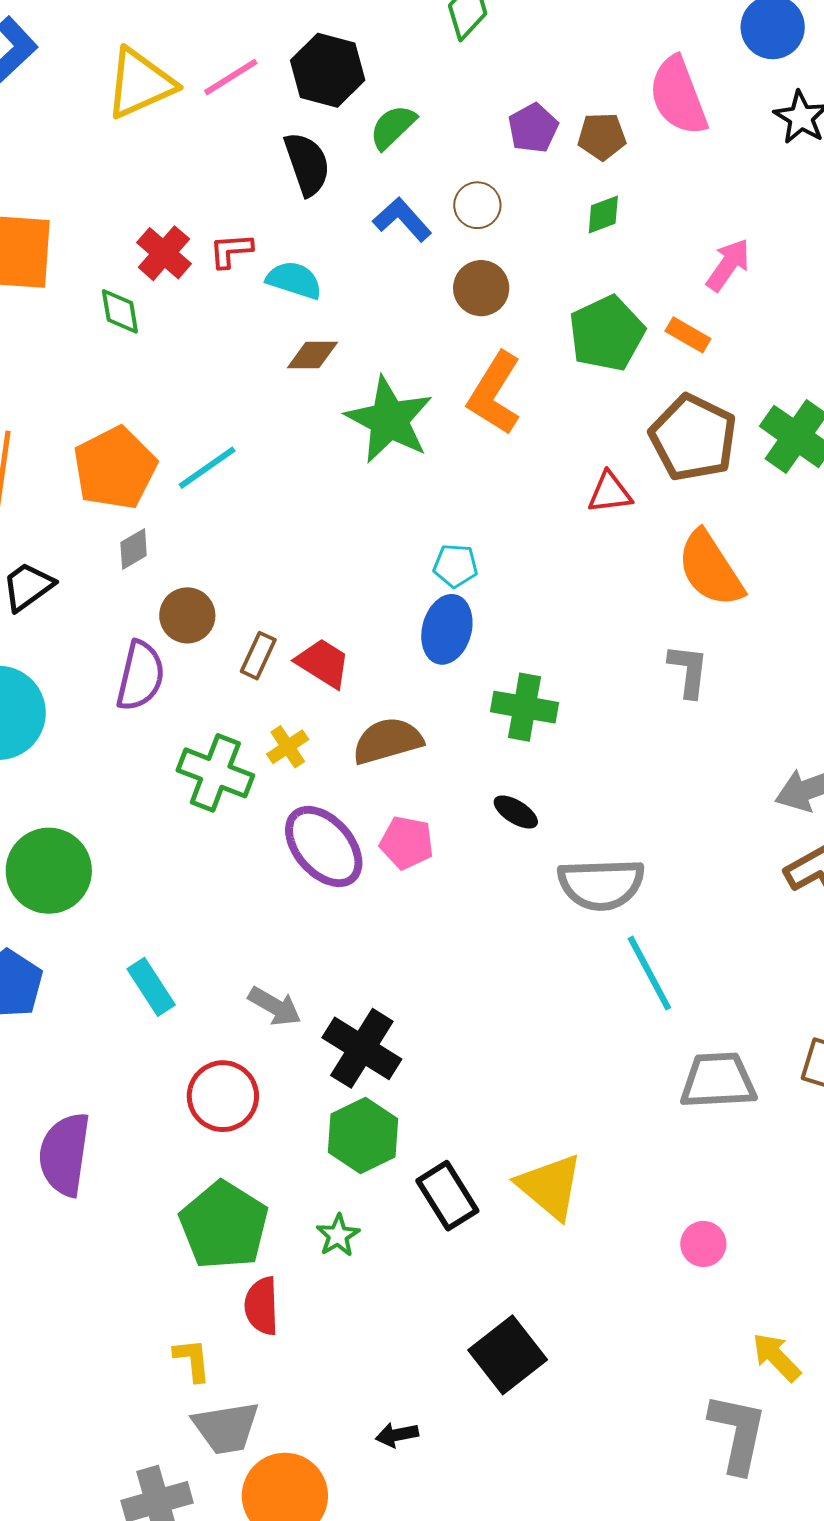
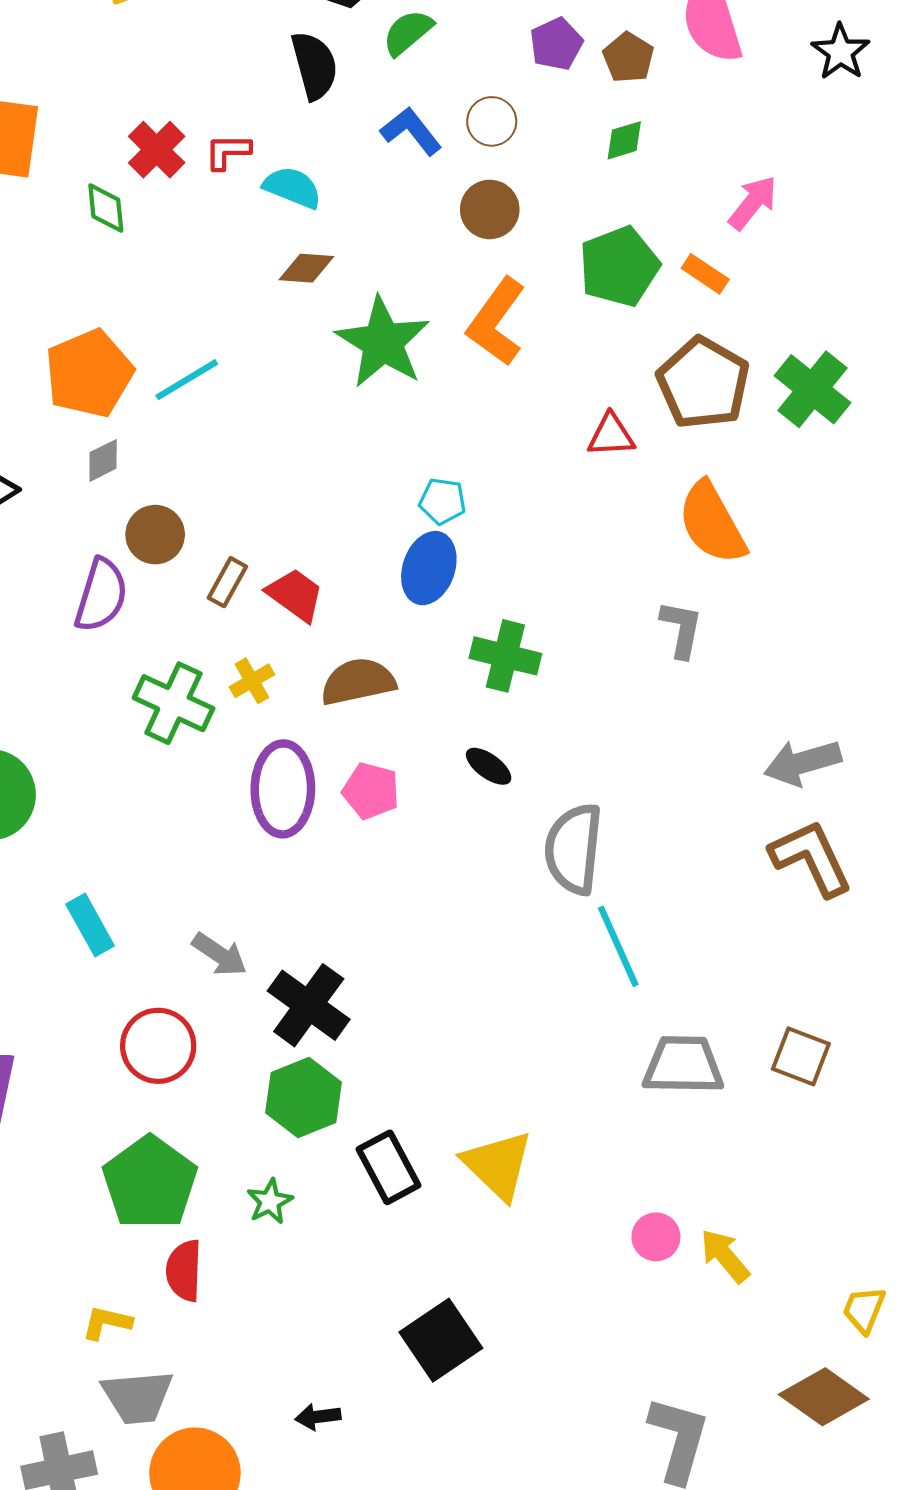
brown pentagon: (602, 136) -> (628, 58), turned 30
purple ellipse: (324, 846) -> (283, 789), turned 38
gray semicircle: (601, 884) -> (574, 849), turned 94
yellow arrow: (776, 1357) -> (725, 1256), moved
yellow L-shape: (192, 1360) -> (107, 1323), turned -75

